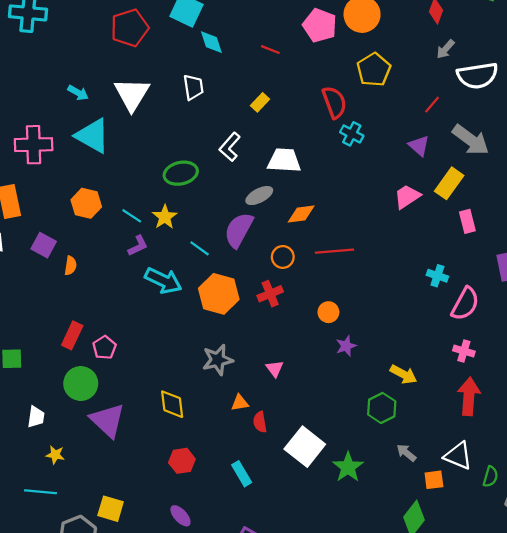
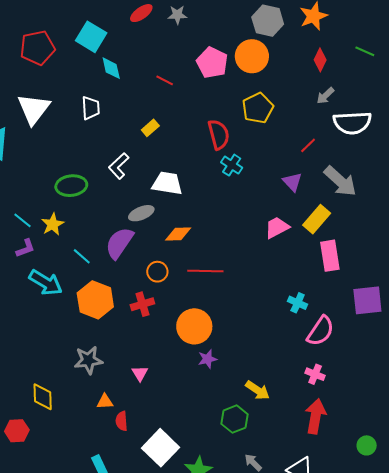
pink rectangle: (467, 221) -> (330, 256), size x1.4
orange circle: (328, 312) -> (194, 326), size x1.8
red hexagon: (182, 461) -> (17, 431), moved

